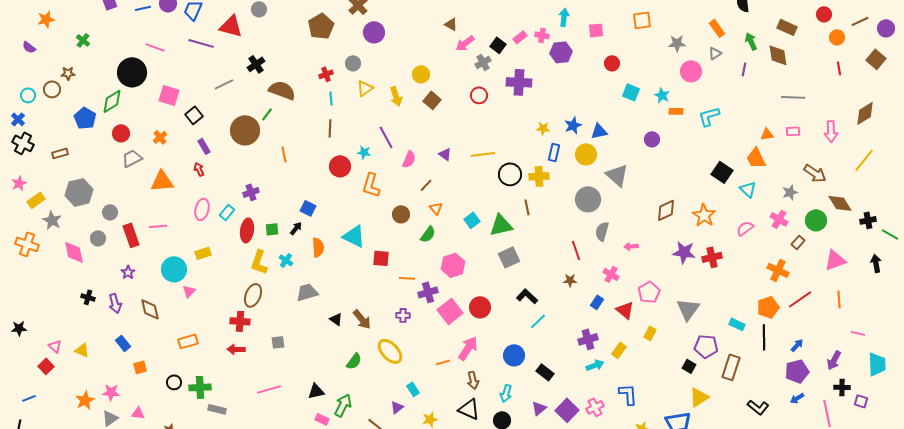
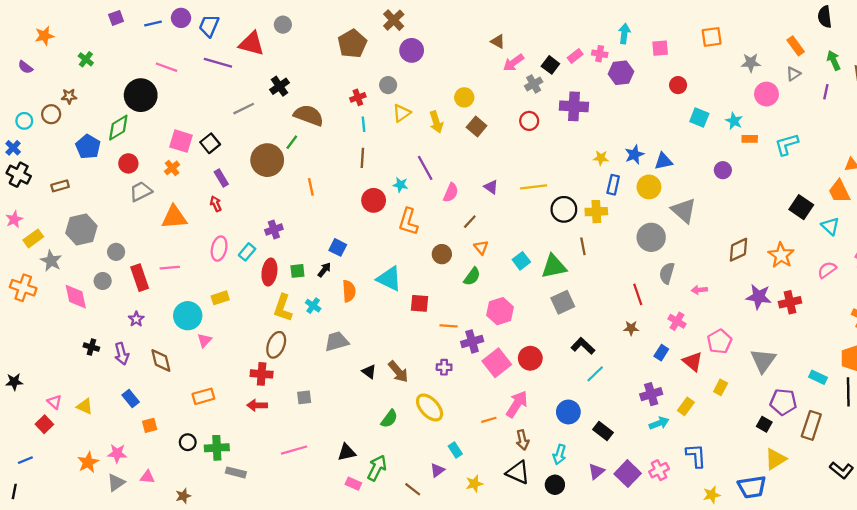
pink square: (169, 95) -> (181, 141), moved

